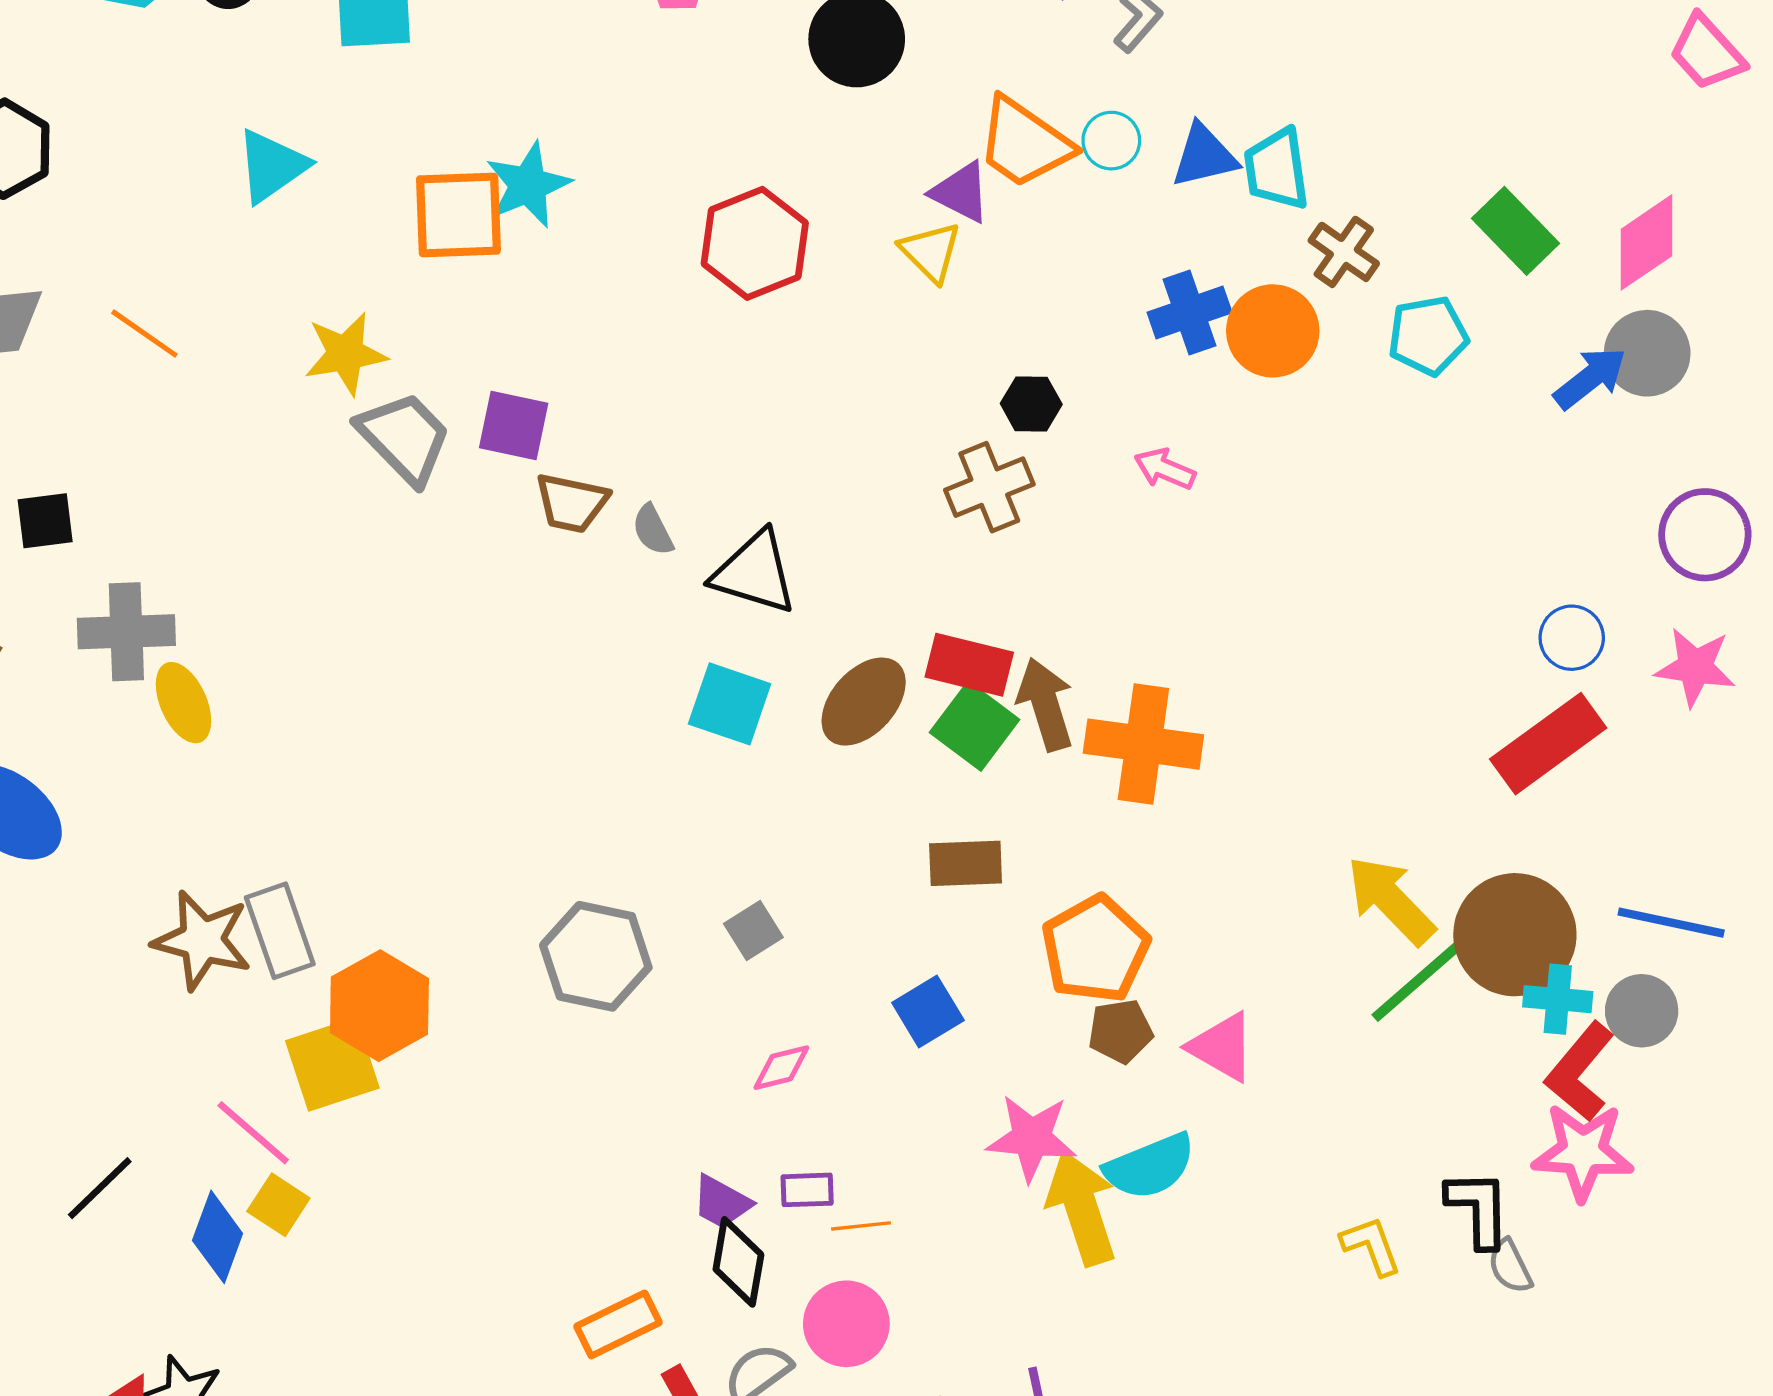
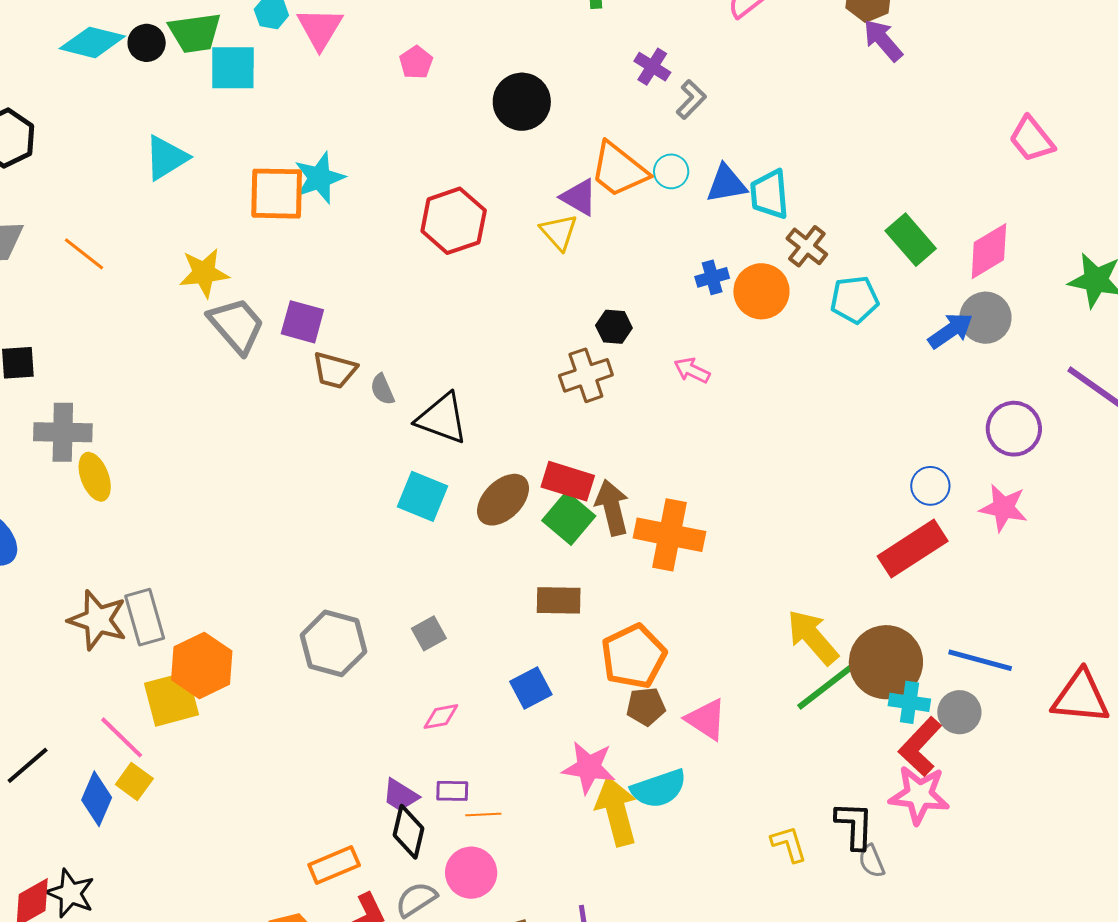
blue cross: (1190, 313) -> (712, 277), size x0.7

